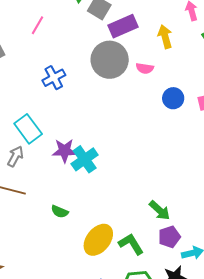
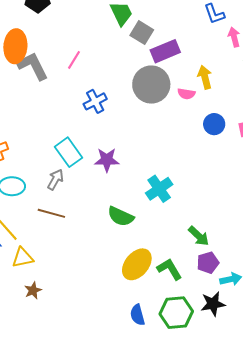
pink line: (37, 25) -> (74, 60), moved
yellow arrow: (165, 37) -> (205, 77), moved
purple star: (65, 151) -> (107, 160), moved
cyan cross: (85, 159) -> (159, 189), moved
green semicircle: (60, 212) -> (121, 216), moved, size x1.5

